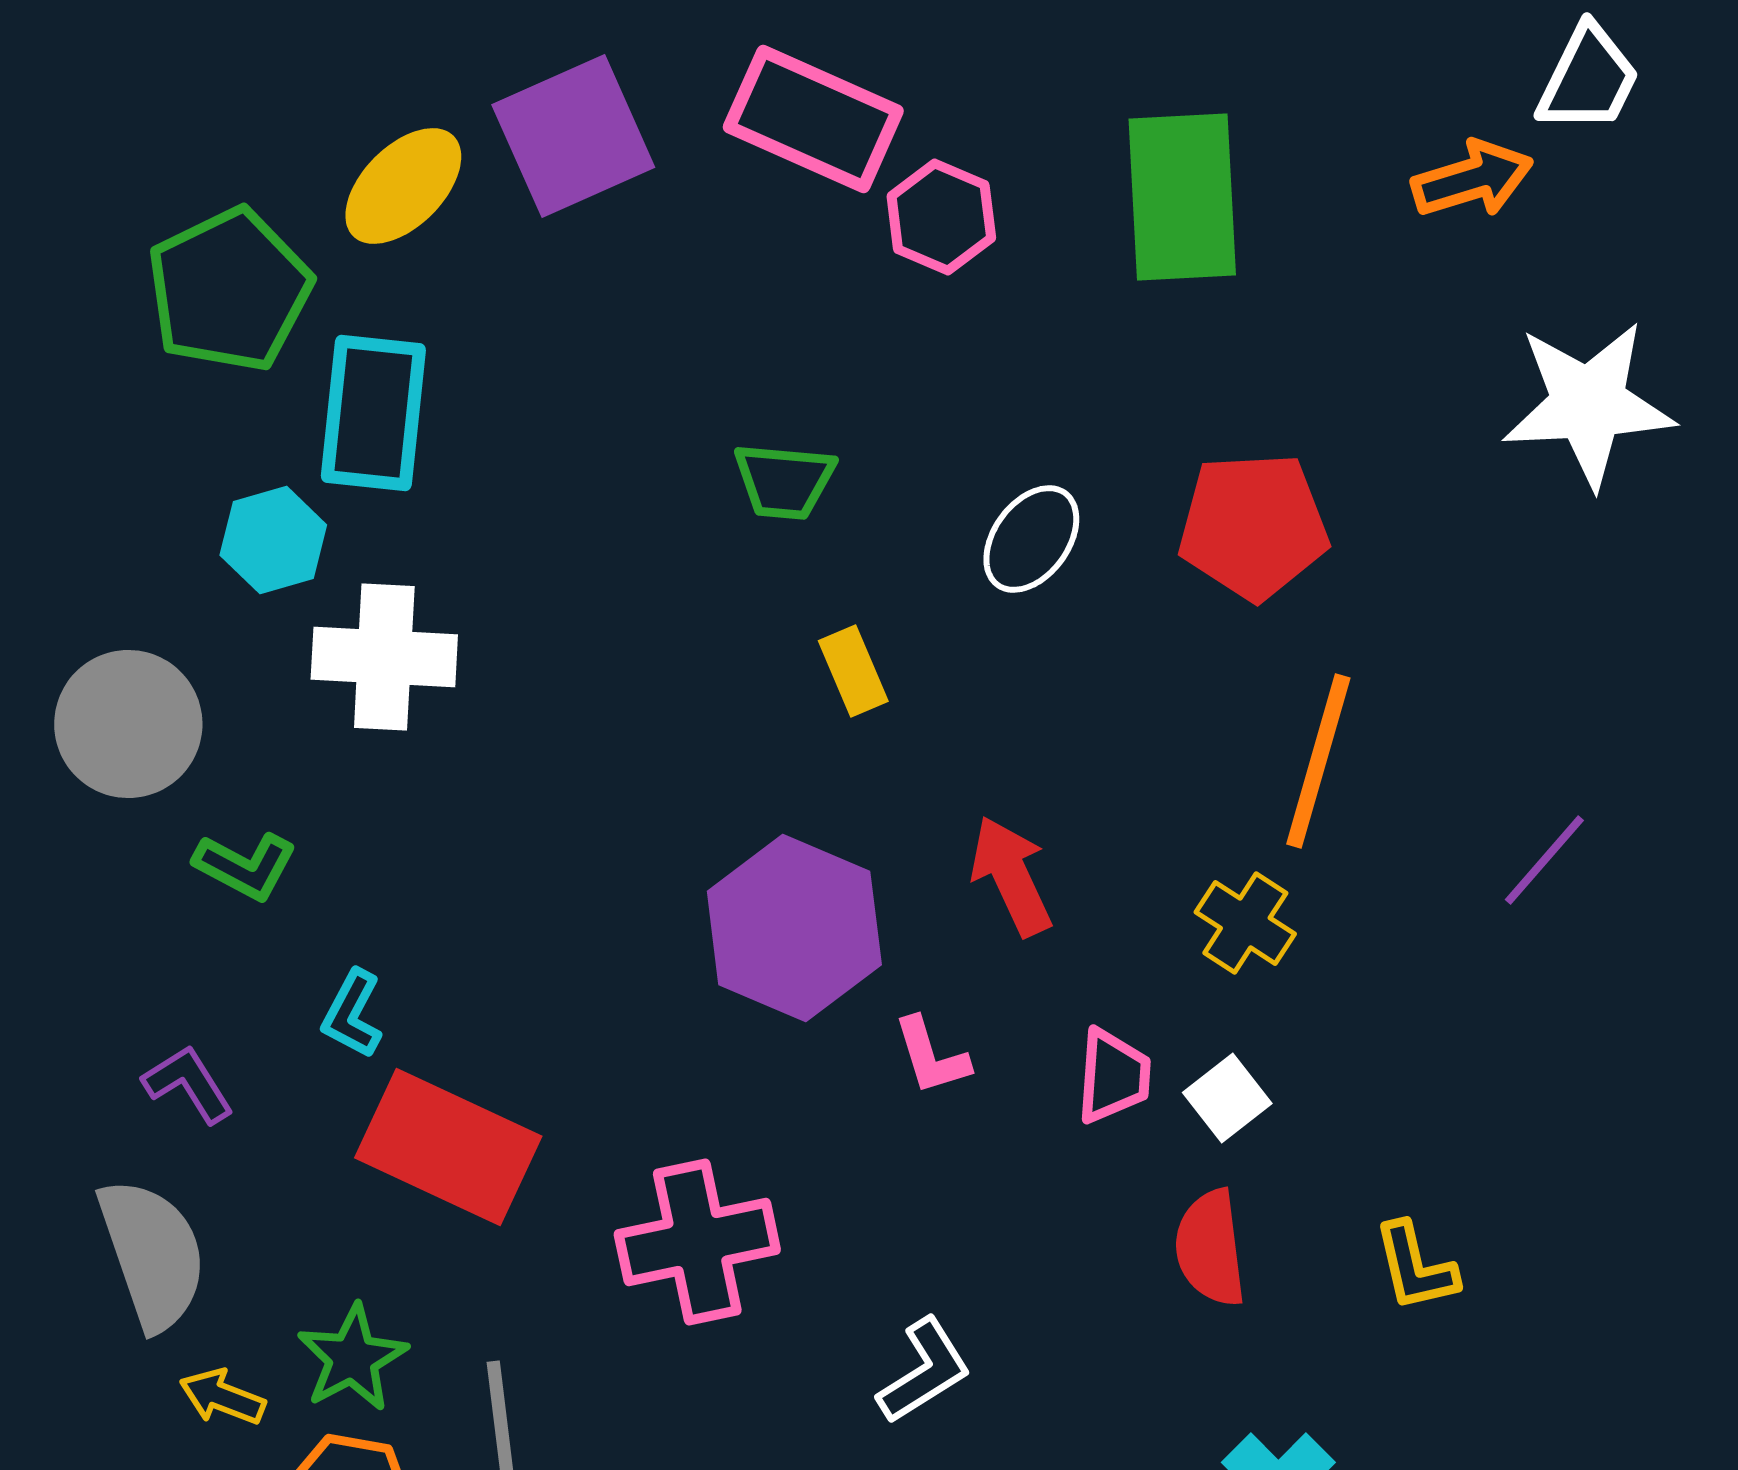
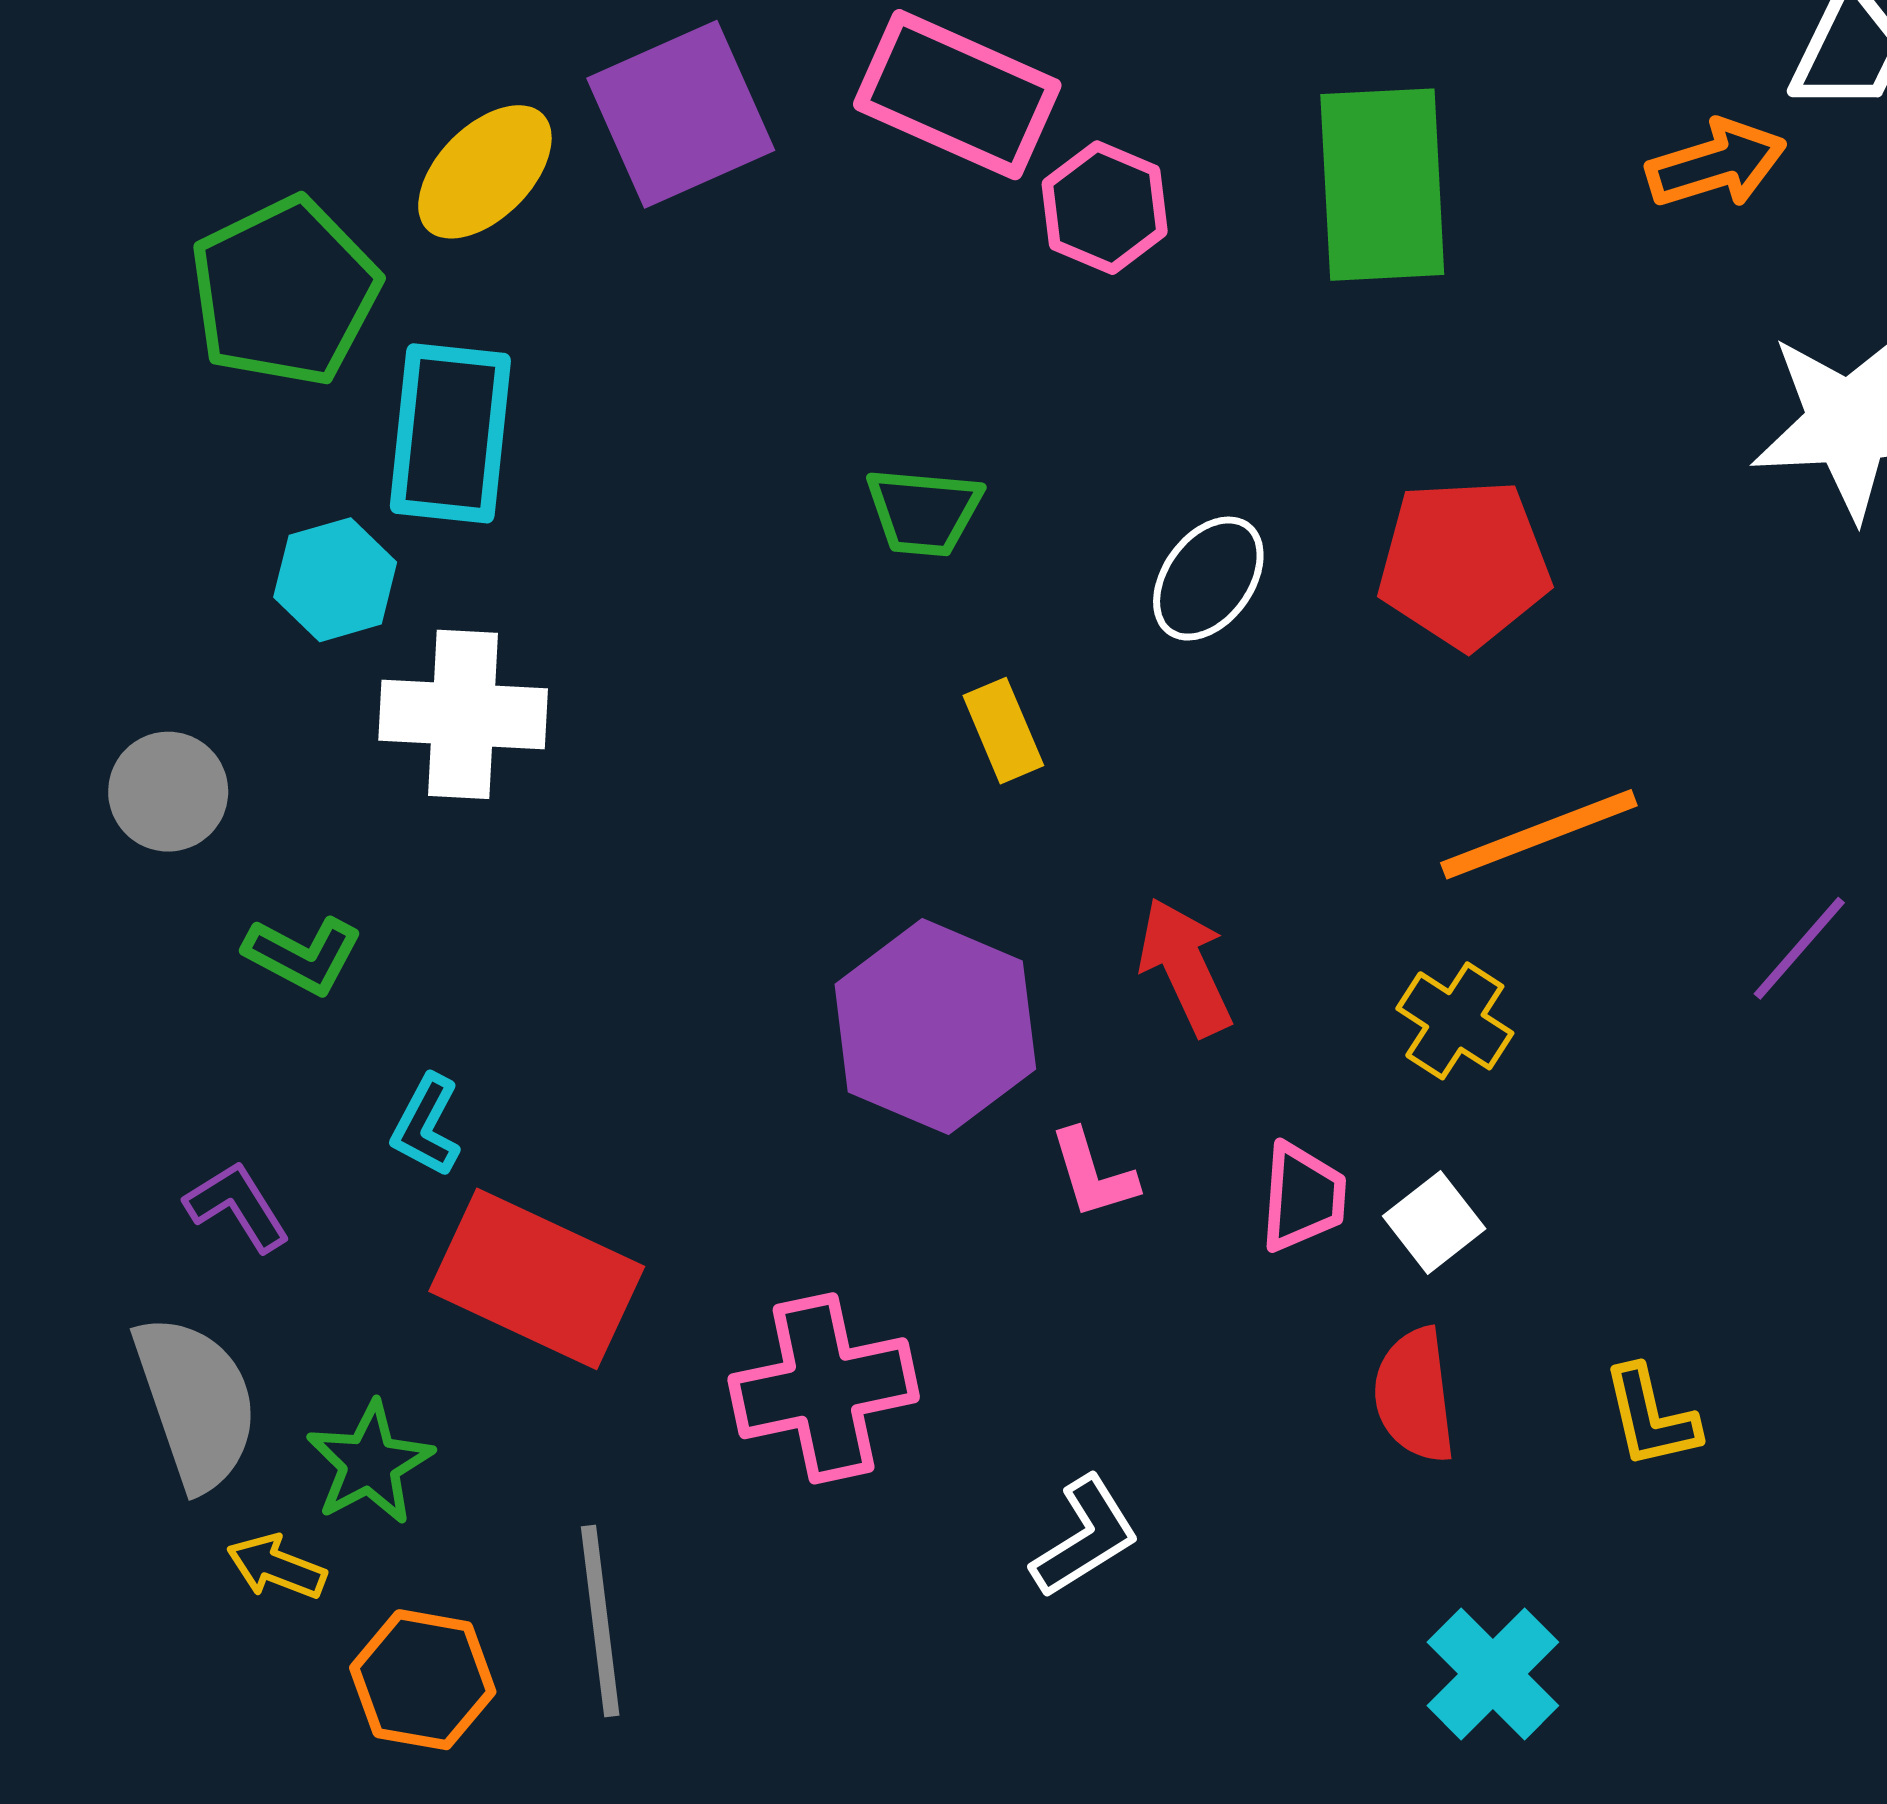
gray circle: (128, 724) -> (168, 792), size x0.7
orange line: (1318, 761) -> (1539, 834), turned 53
green star: (352, 1358) -> (370, 1463), moved

